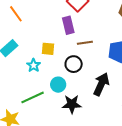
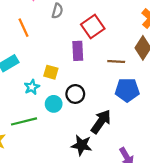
brown line: (85, 43) -> (116, 61), moved
cyan circle: (58, 85) -> (54, 104), moved
black star: (72, 104) -> (82, 145), moved

